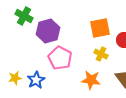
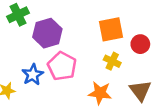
green cross: (24, 16) -> (18, 15), turned 36
blue star: (36, 80) -> (33, 75), moved

